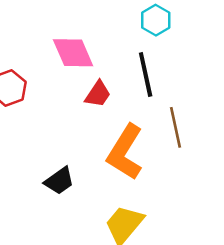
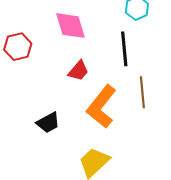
red trapezoid: (98, 94) -> (78, 71), moved

